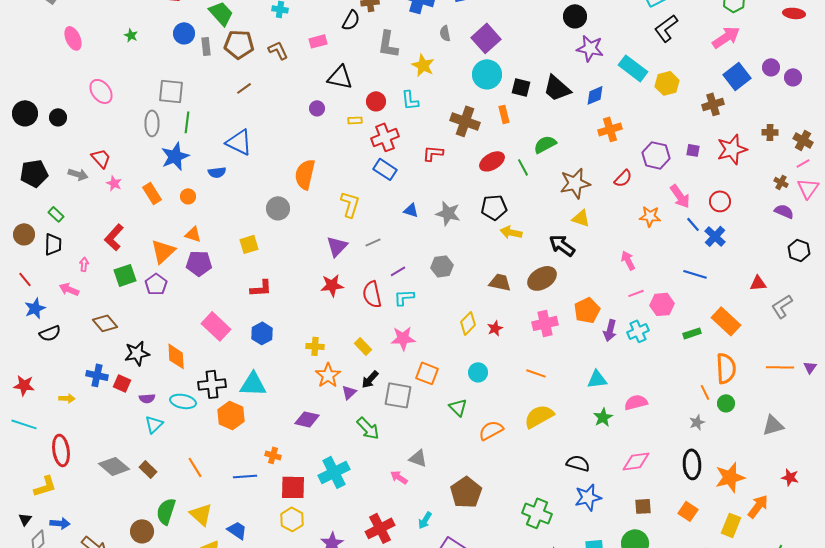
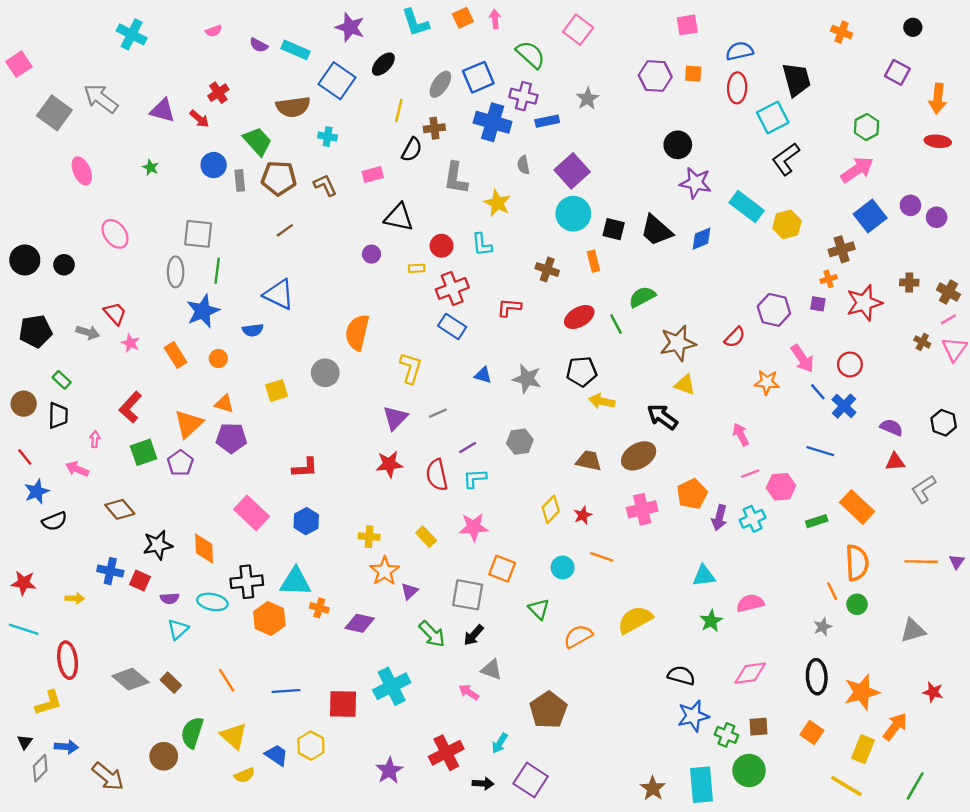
brown cross: (465, 121) -> (547, 269), size x0.7
orange cross: (610, 129) -> (829, 279), moved, size x0.6
purple semicircle: (784, 211) -> (891, 427), moved
yellow square: (249, 244) -> (276, 391), moved
orange line: (536, 373) -> (602, 557), moved
black arrow: (370, 379) -> (474, 635), moved
orange cross: (273, 455) -> (319, 608), moved
green cross: (537, 513) -> (726, 735), moved, size x0.7
yellow hexagon: (292, 519) -> (311, 746), moved

